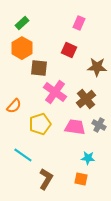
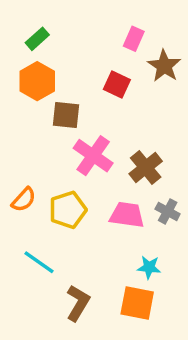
brown star: (97, 67) -> (164, 66), moved, turned 30
orange semicircle: (14, 106) -> (24, 200), moved
orange square: (81, 179) -> (137, 303), size x1.5

